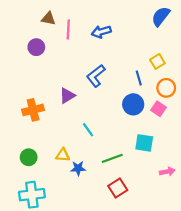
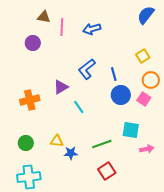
blue line: (139, 78) -> (114, 74), moved
cyan line: (88, 130) -> (79, 107), moved
pink arrow: (167, 172) -> (147, 149), moved

